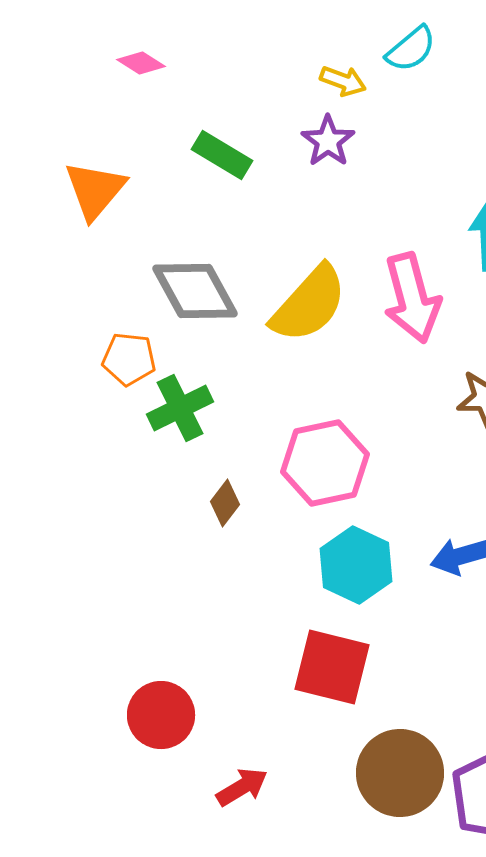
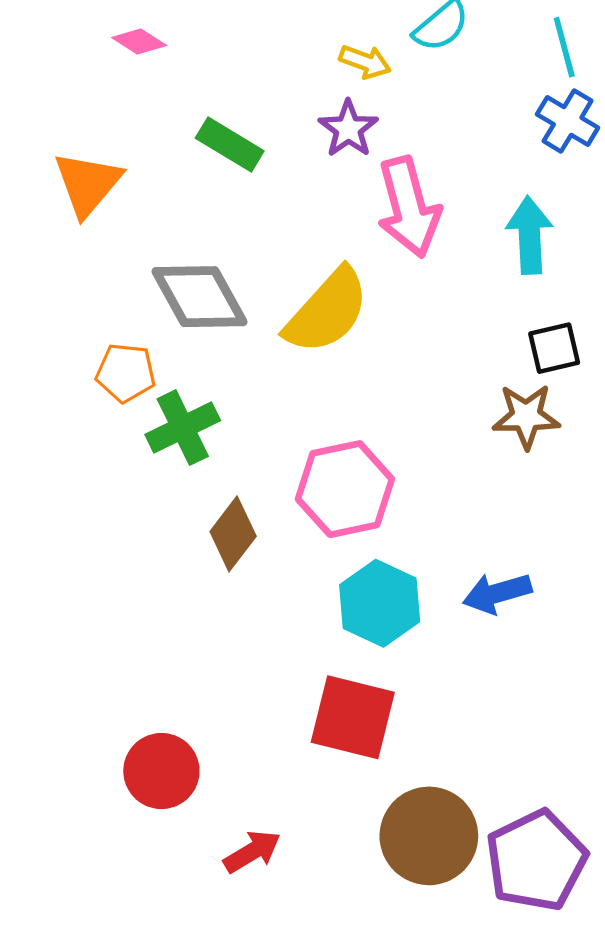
pink arrow: (412, 298) -> (409, 207), moved
brown diamond: (225, 503) -> (233, 534), size x1.4

